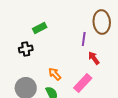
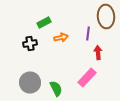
red arrow: (94, 58) -> (98, 52), turned 32
orange arrow: (55, 74) -> (61, 38), moved, turned 120

